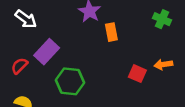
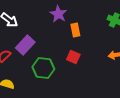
red square: (137, 74) -> (73, 57), moved

